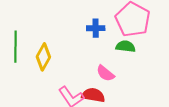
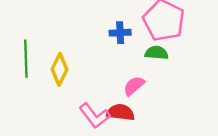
pink semicircle: (105, 73) -> (134, 86), turned 102

